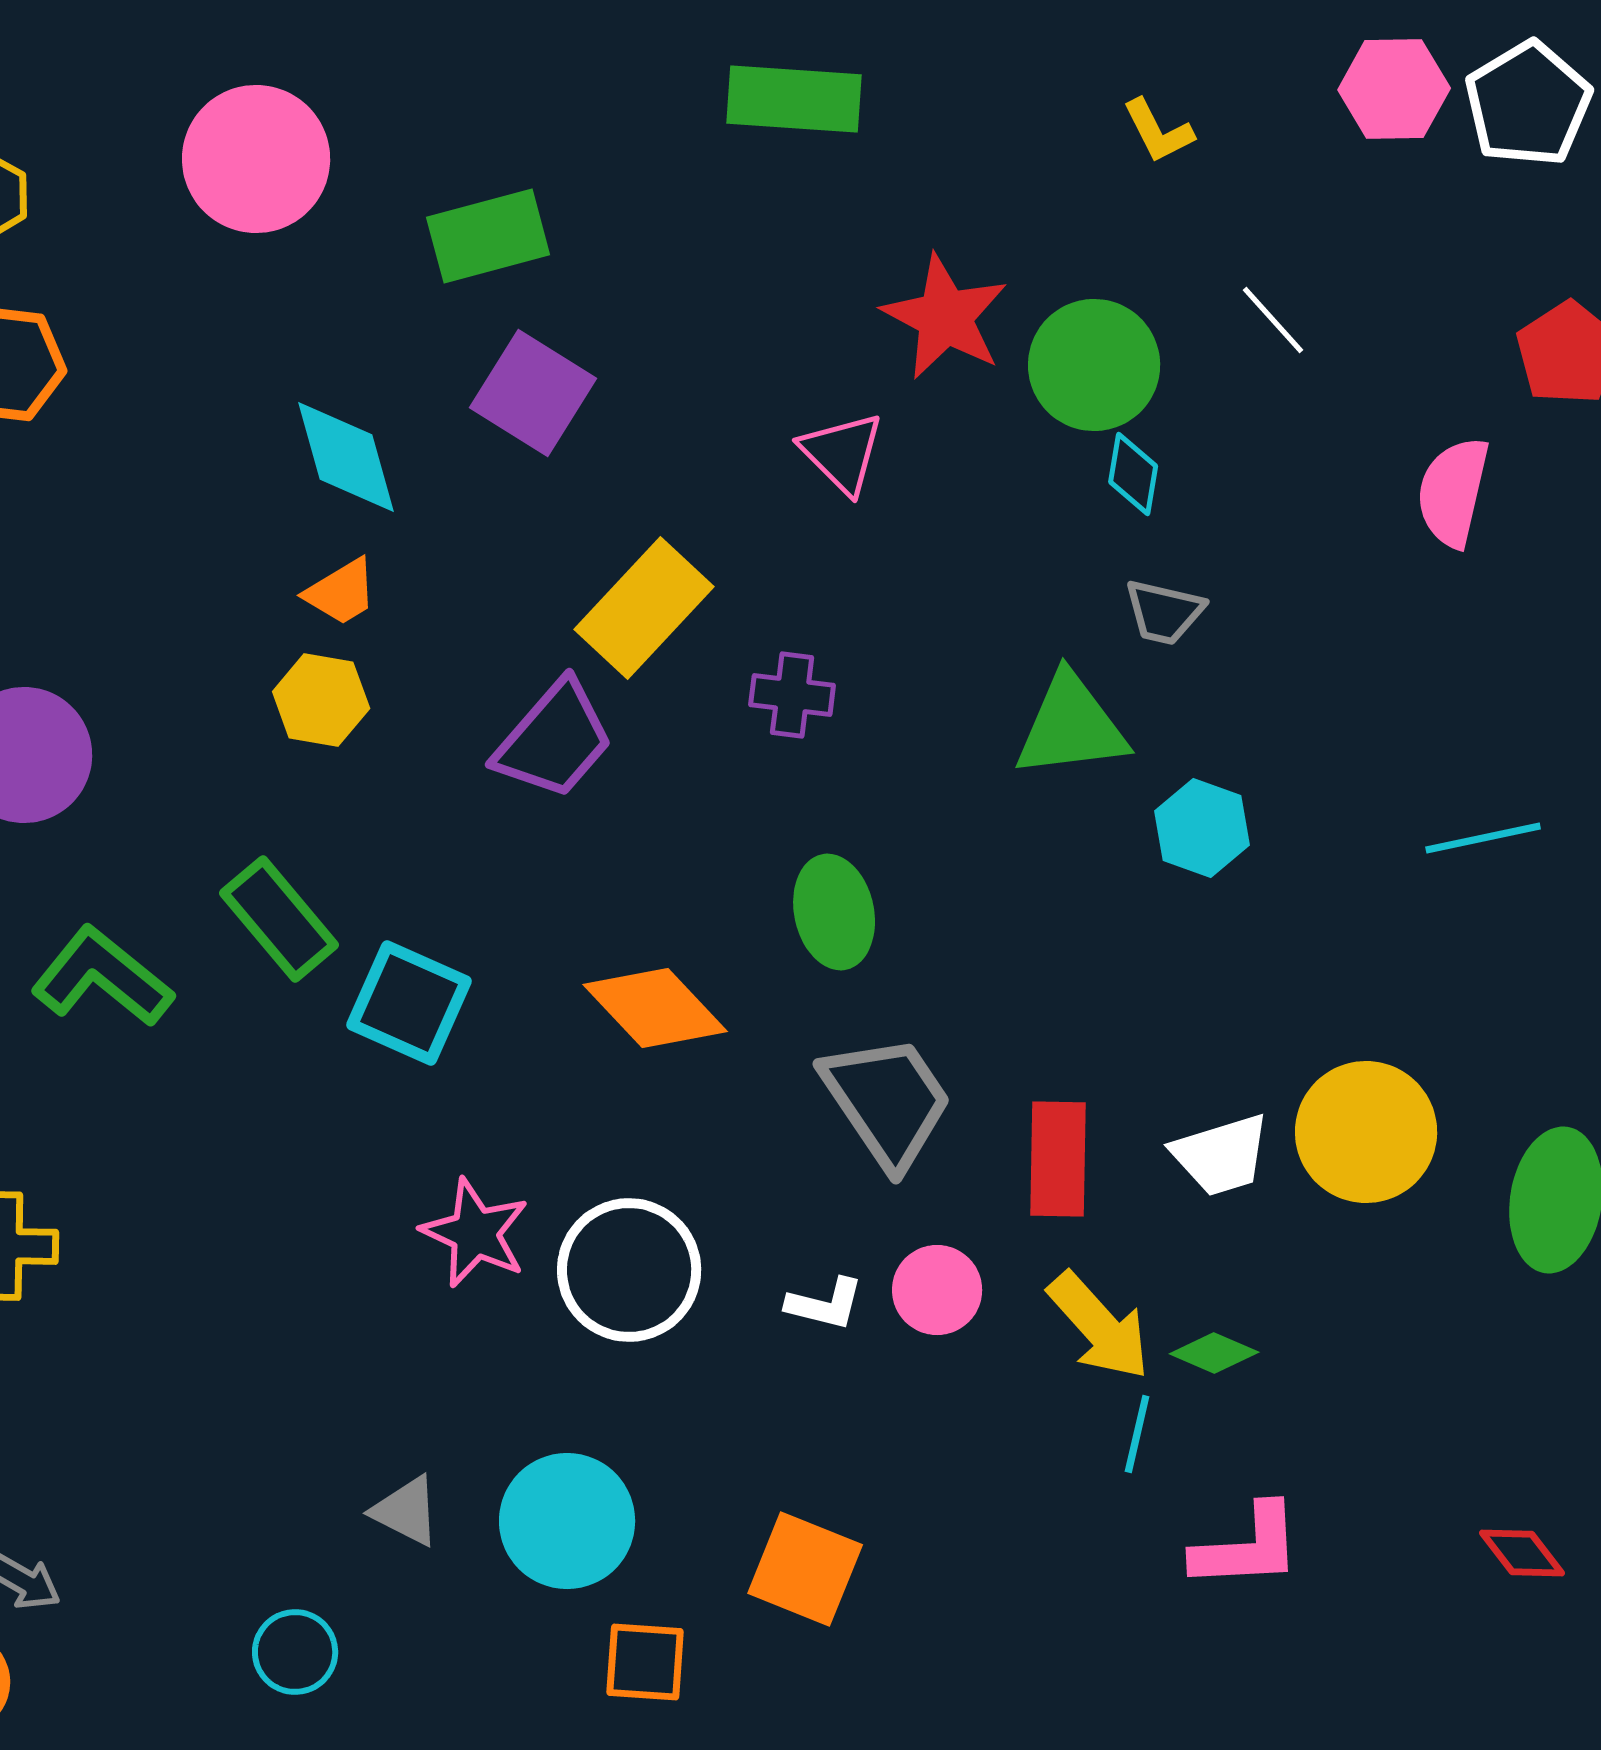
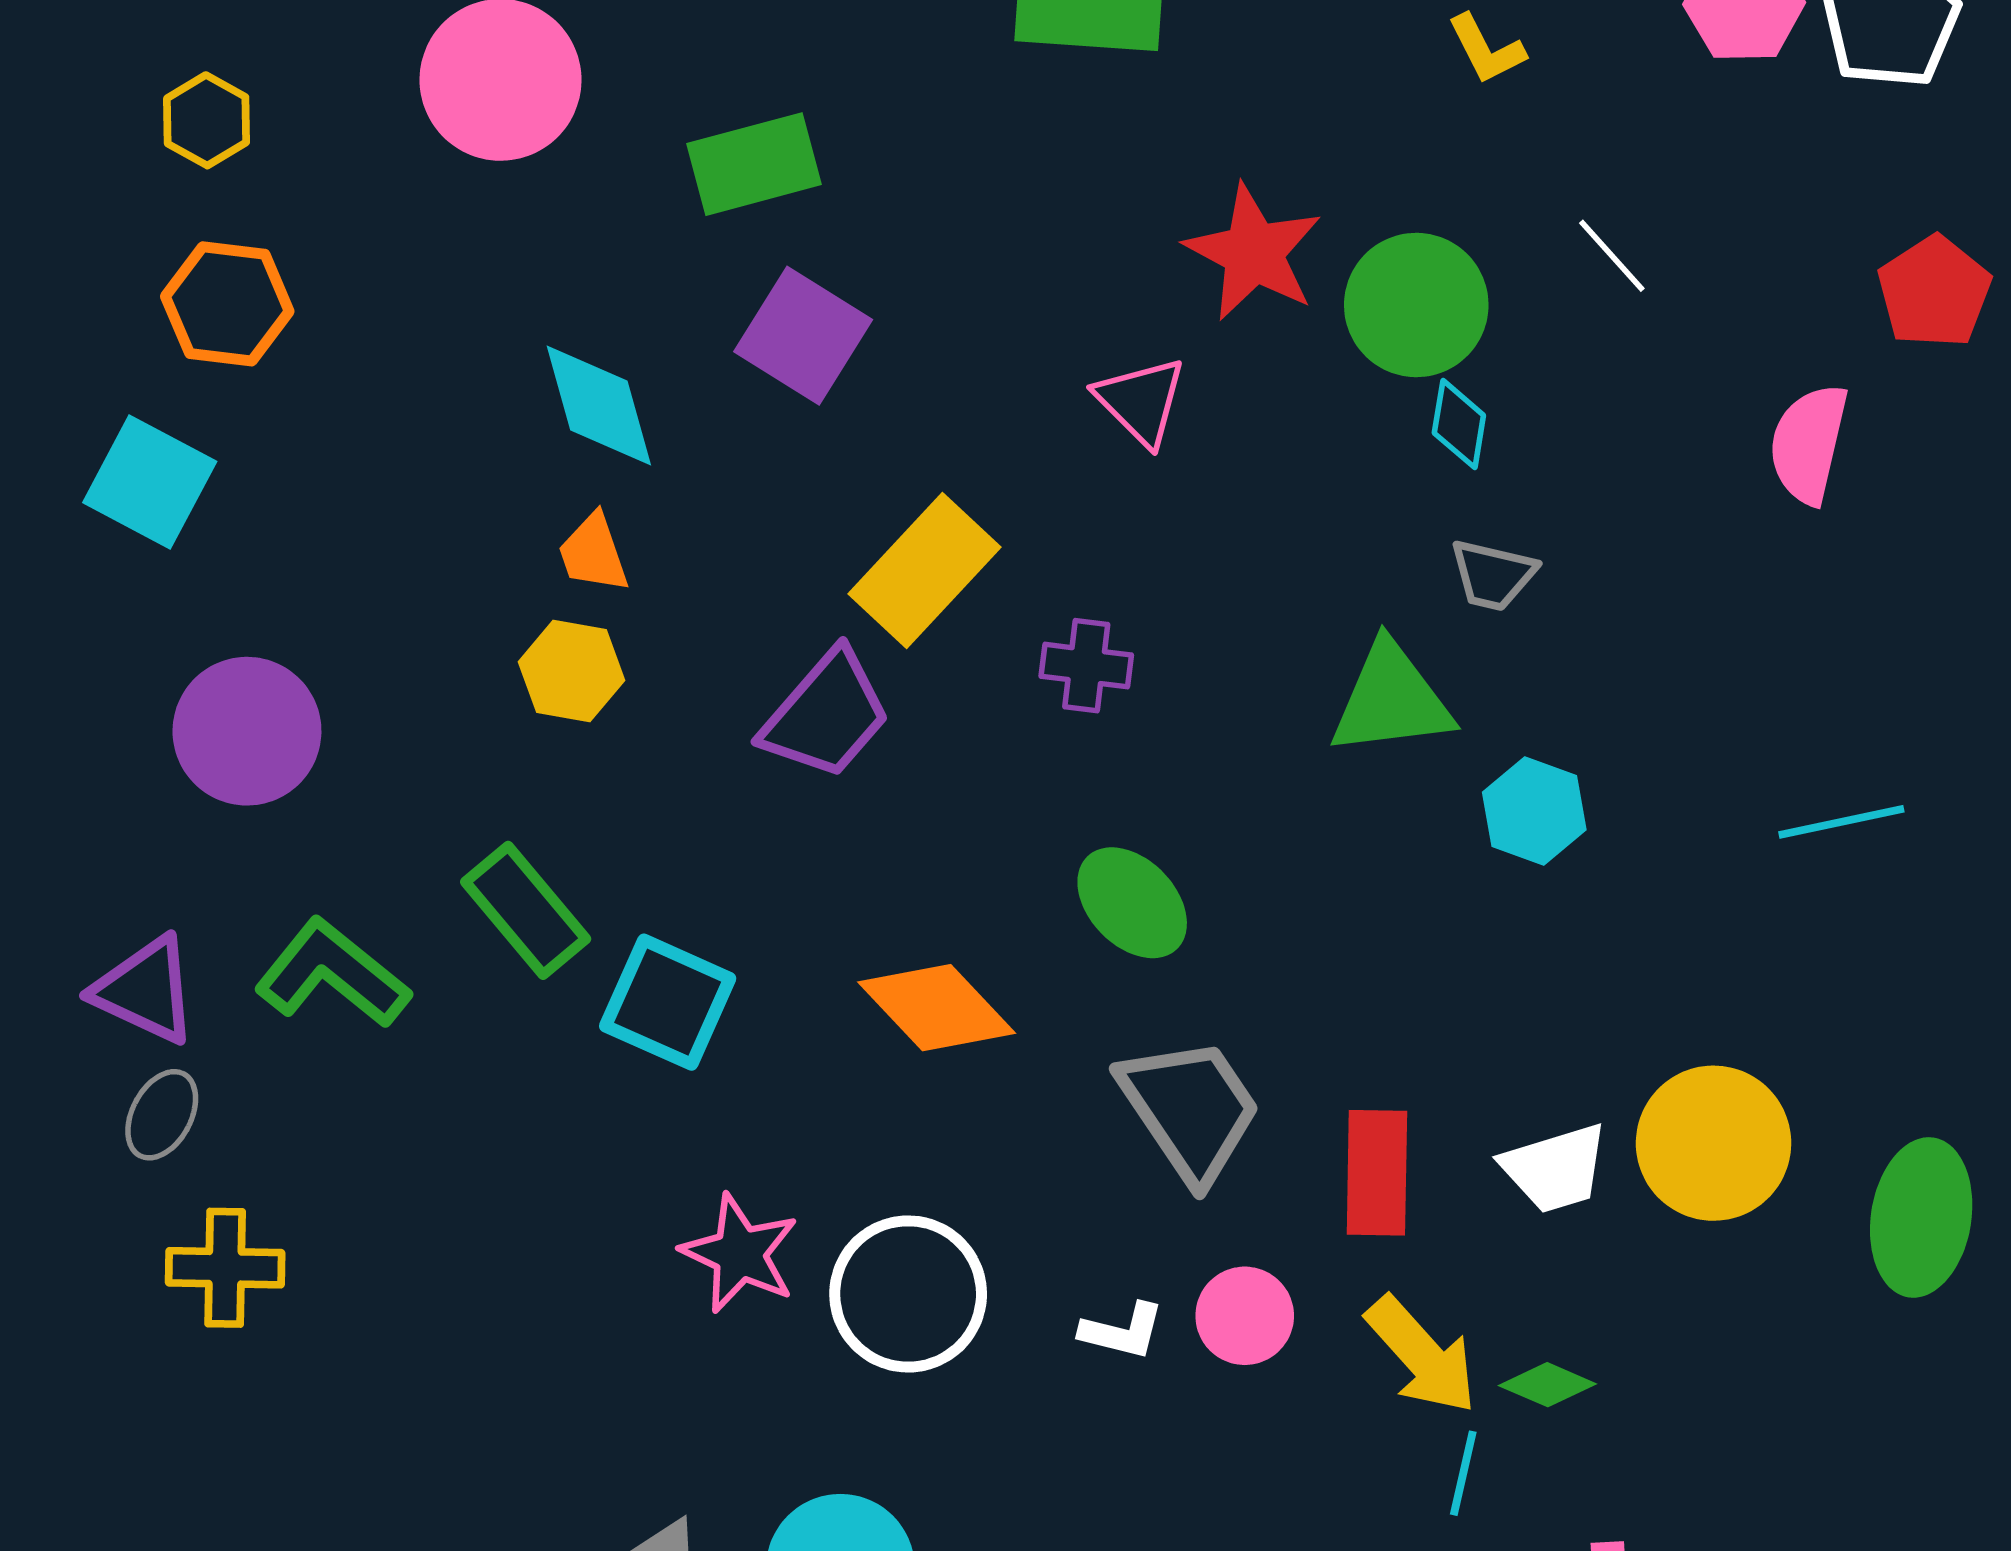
orange trapezoid: (341, 592) -> (593, 553), turned 102
green ellipse: (834, 912) -> (1132, 903), turned -32

